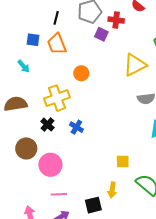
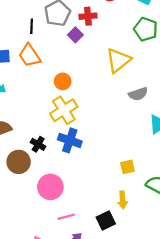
black line: (56, 18) -> (32, 26), moved
purple square: (101, 34) -> (75, 35), turned 32
yellow cross: (57, 98) -> (64, 110), moved
blue cross: (76, 127) -> (70, 140), size x1.5
brown circle: (26, 148) -> (19, 162), moved

